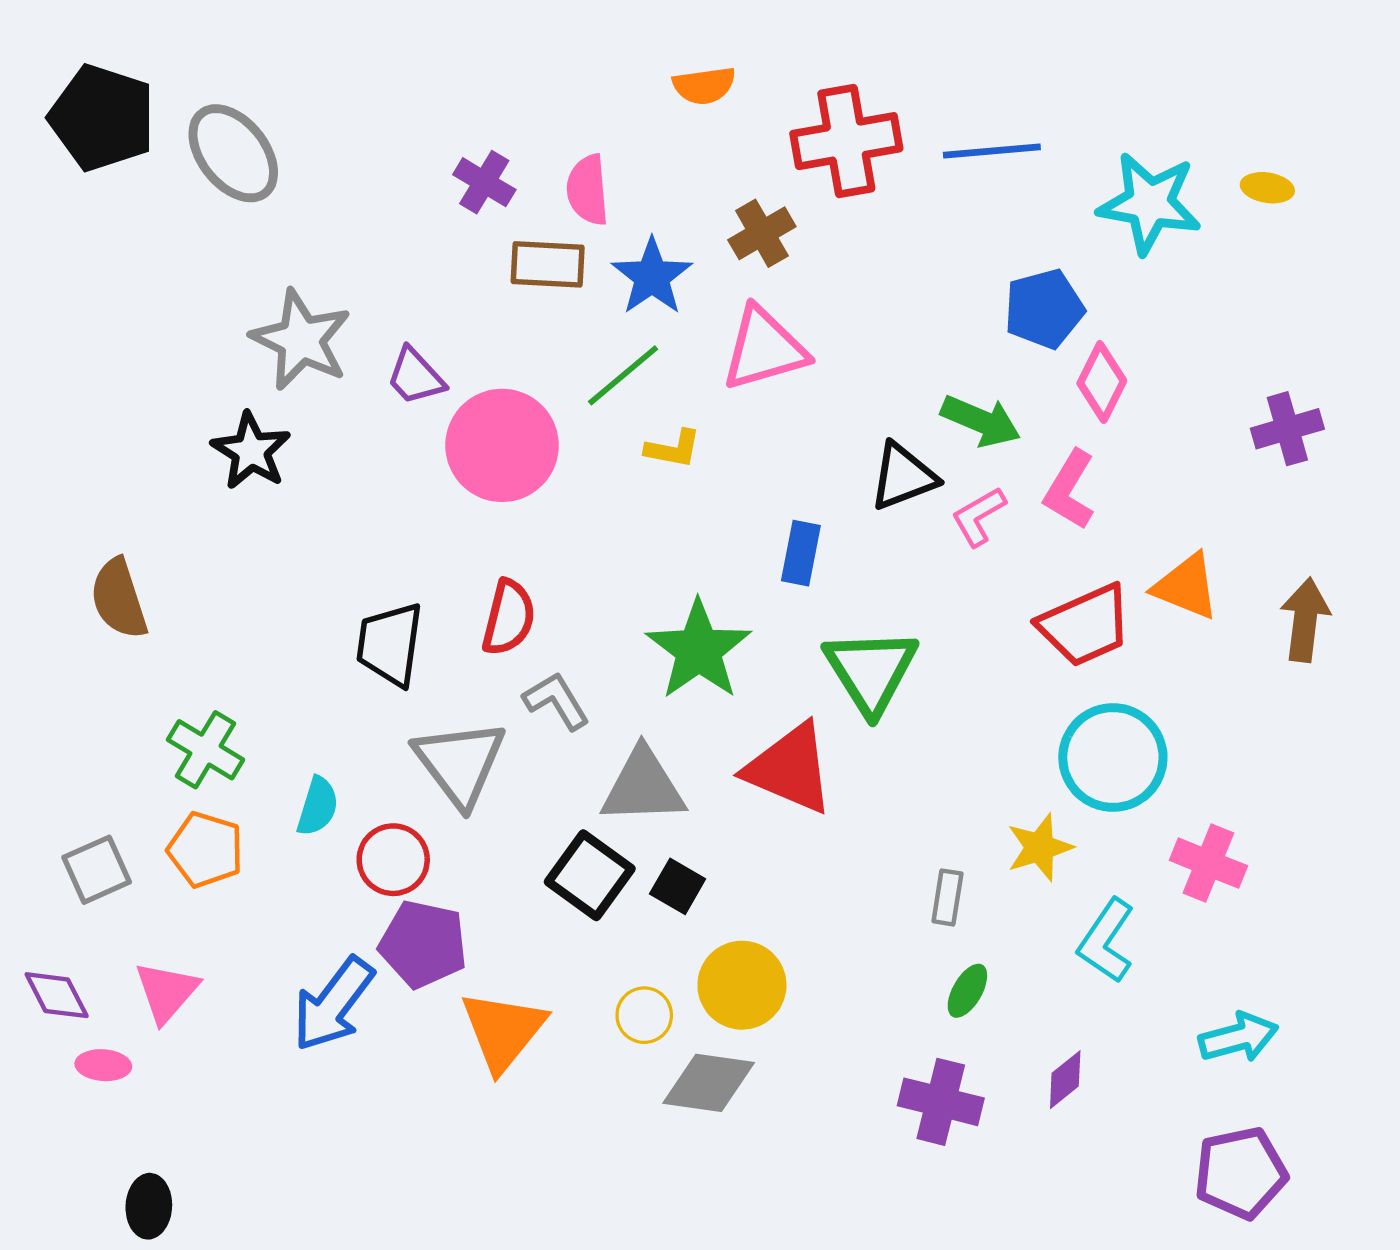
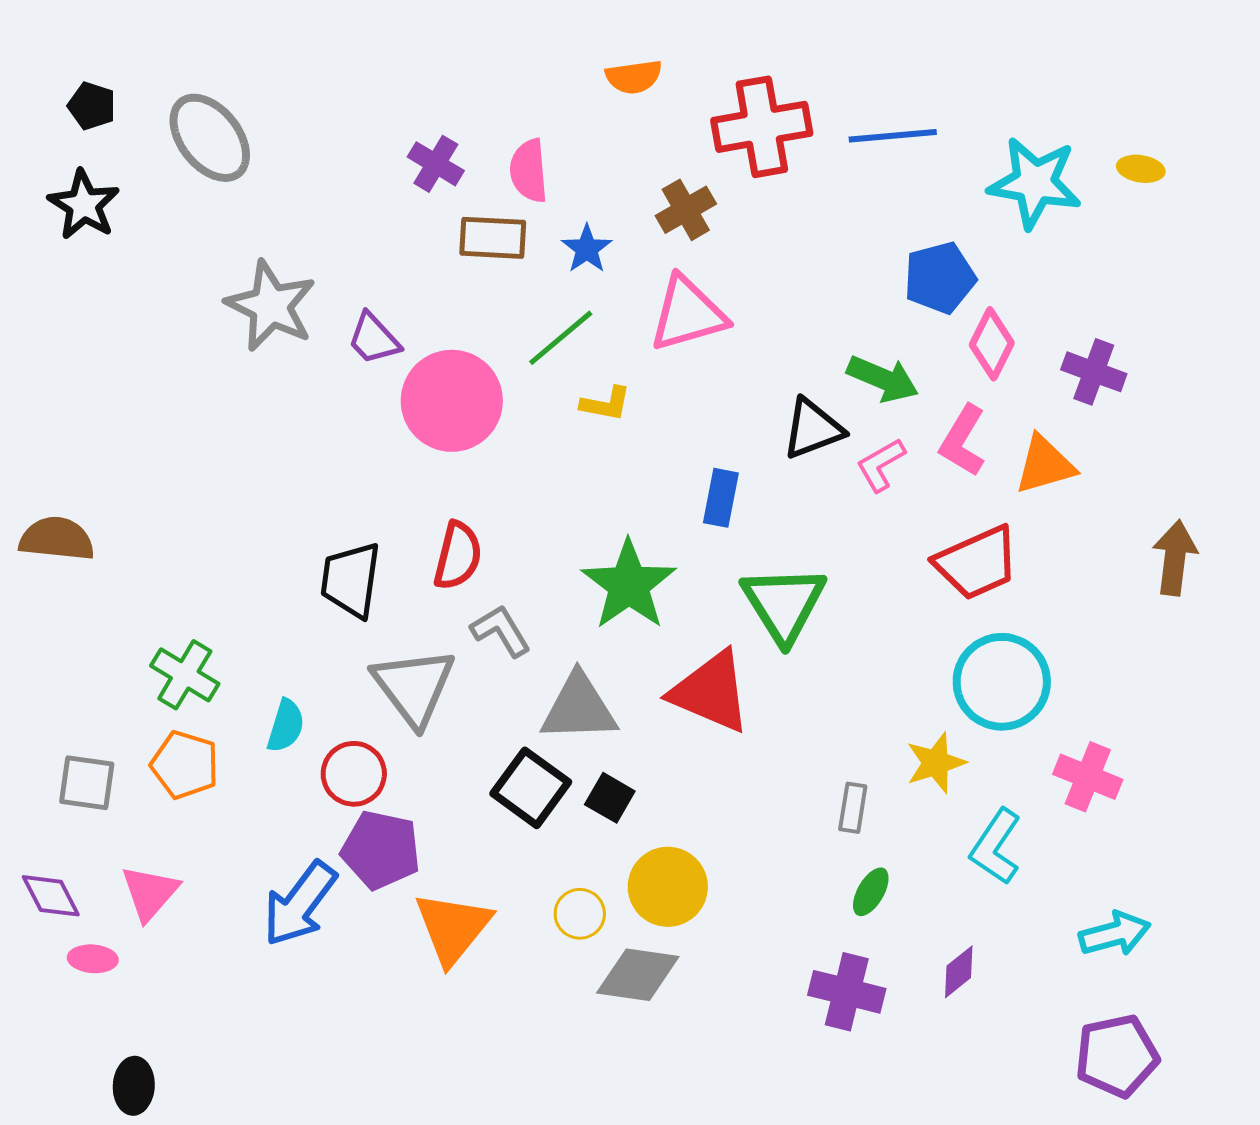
black pentagon: (102, 118) -> (92, 106), size x0.5
blue star: (652, 277) -> (587, 249), size x0.7
purple cross: (1287, 429) -> (1094, 372), moved, turned 36
black star: (251, 451) -> (84, 205), moved
orange triangle: (1186, 586) -> (1045, 465), moved, turned -38
brown semicircle: (119, 599) -> (57, 539), moved, turned 114
gray square: (97, 870) -> (87, 783), turned 32

